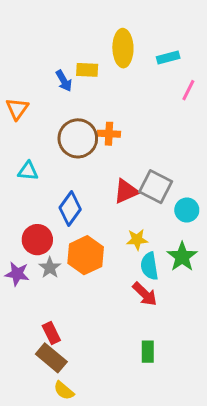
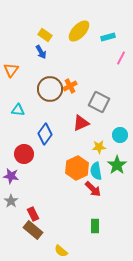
yellow ellipse: (123, 48) -> (79, 31), turned 45
yellow rectangle: (87, 70) -> (45, 35), moved, turned 32
orange cross: (109, 134) -> (70, 86), turned -32
gray square: (156, 187) -> (99, 102), moved
yellow star: (137, 240) -> (99, 147), moved
orange hexagon: (86, 255) -> (77, 168), moved
gray star: (50, 268) -> (11, 201), moved
yellow semicircle: (64, 391) -> (61, 251), moved

